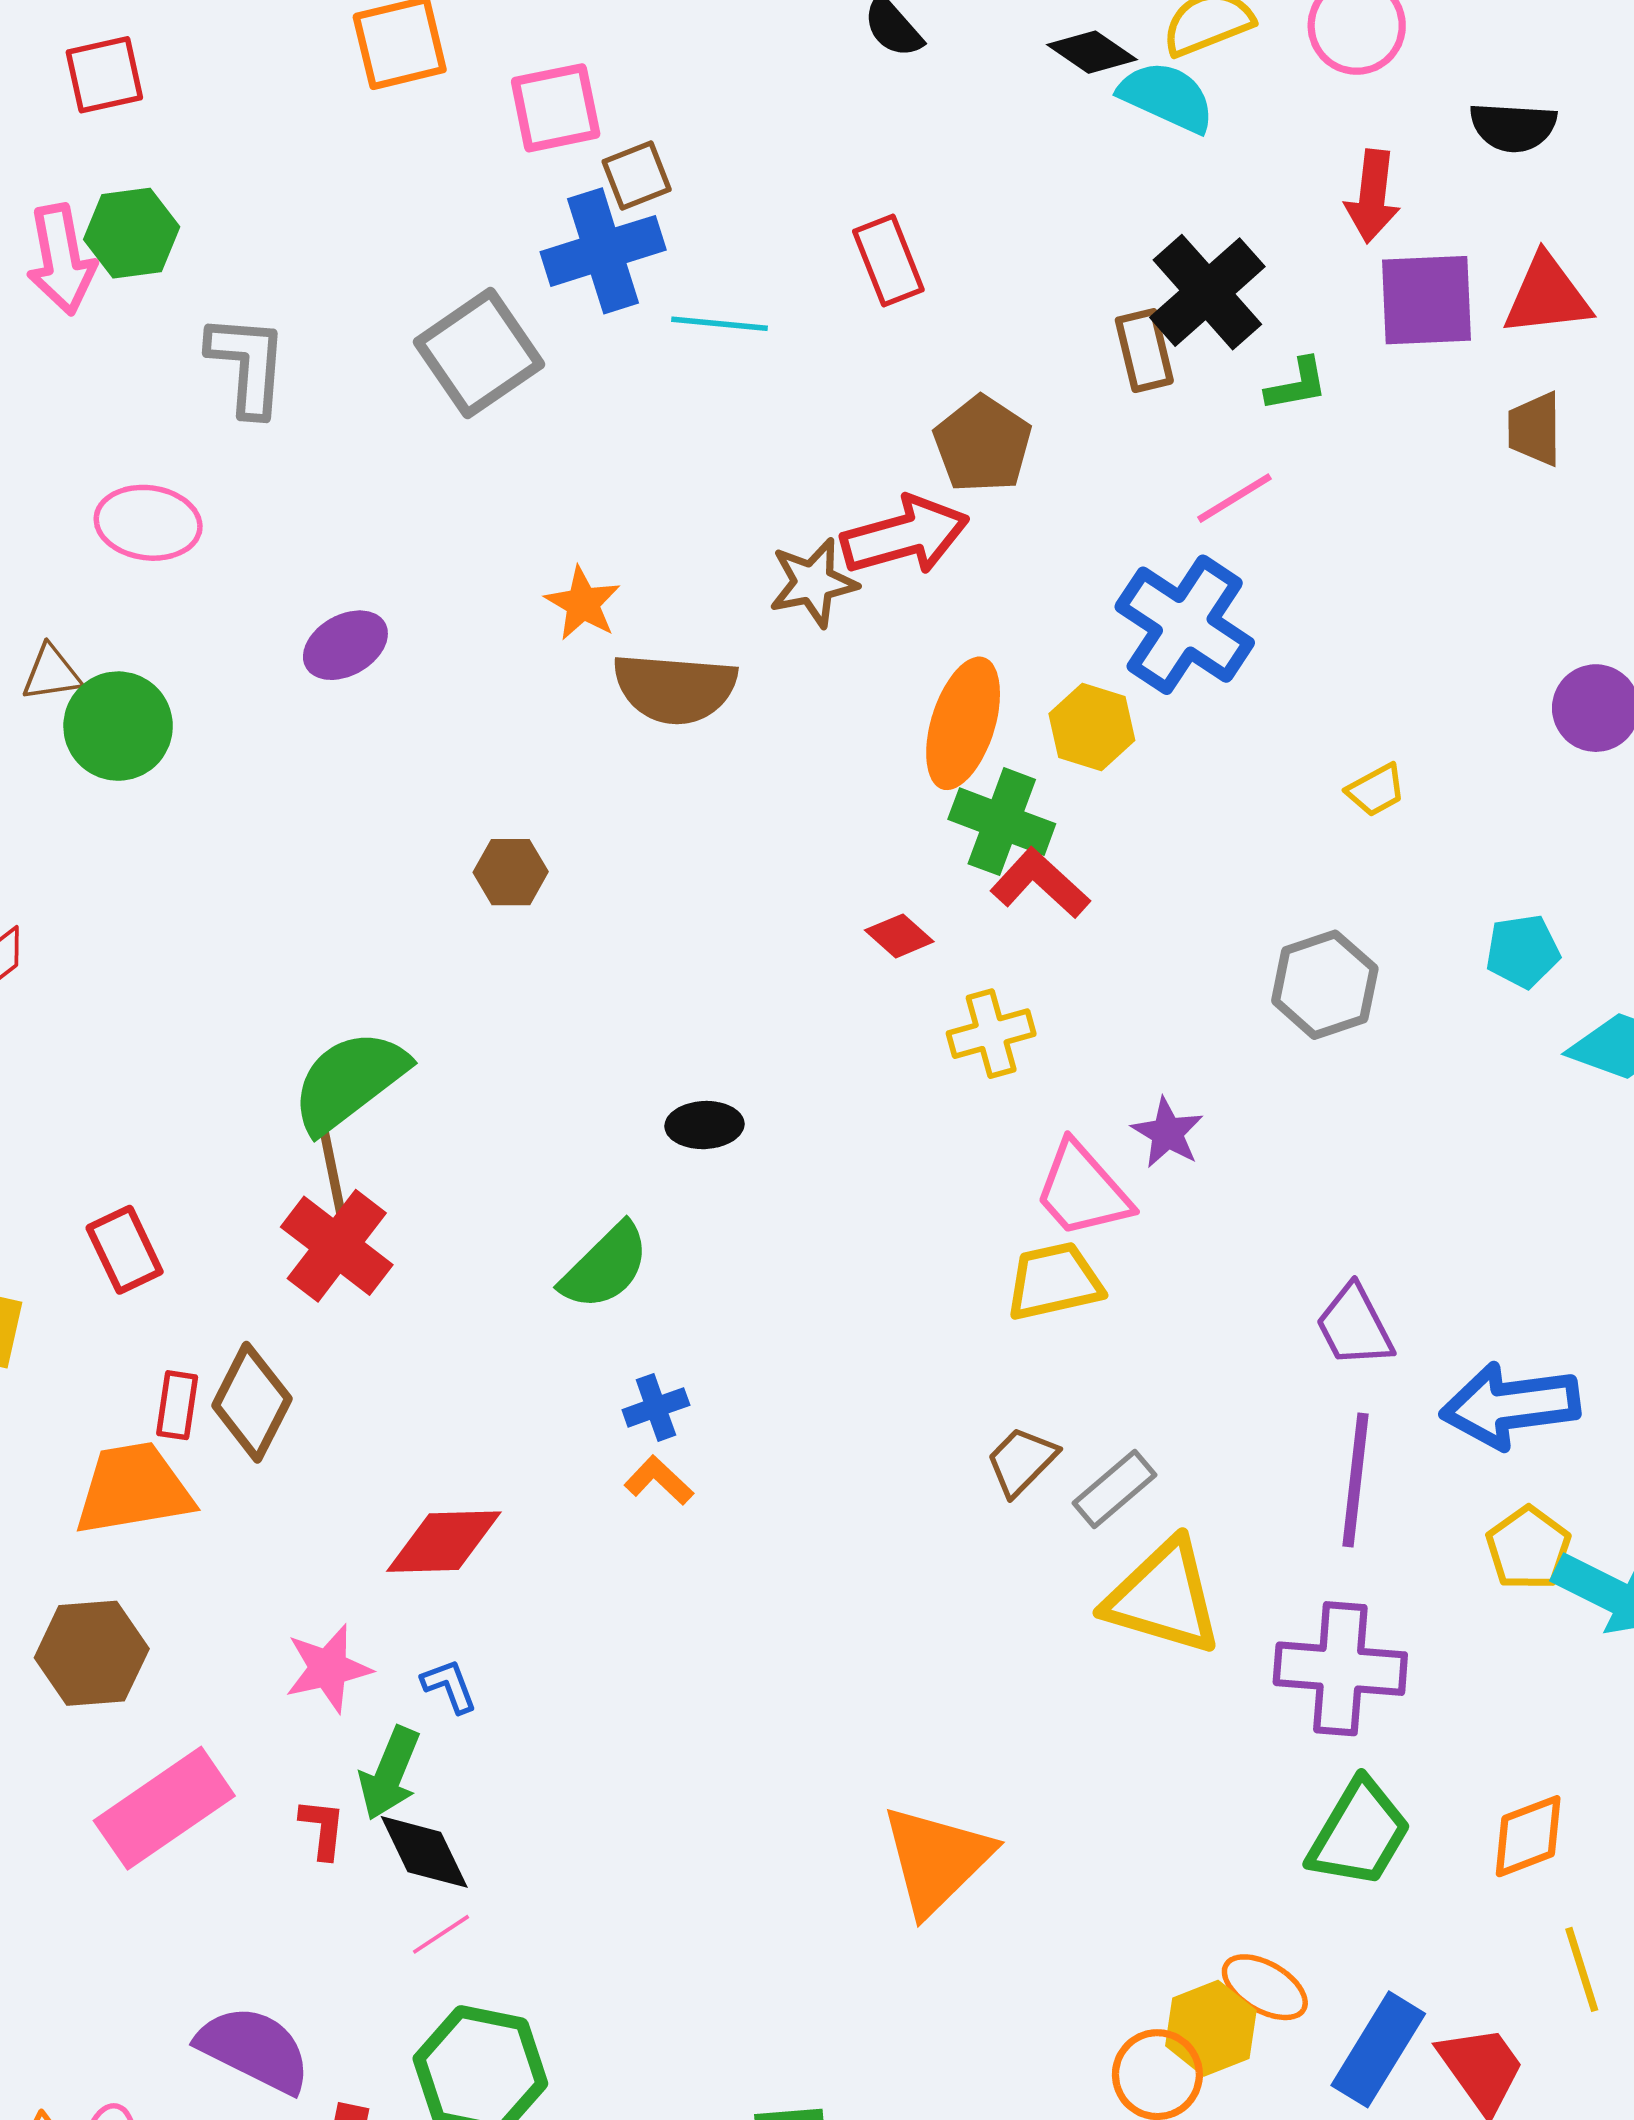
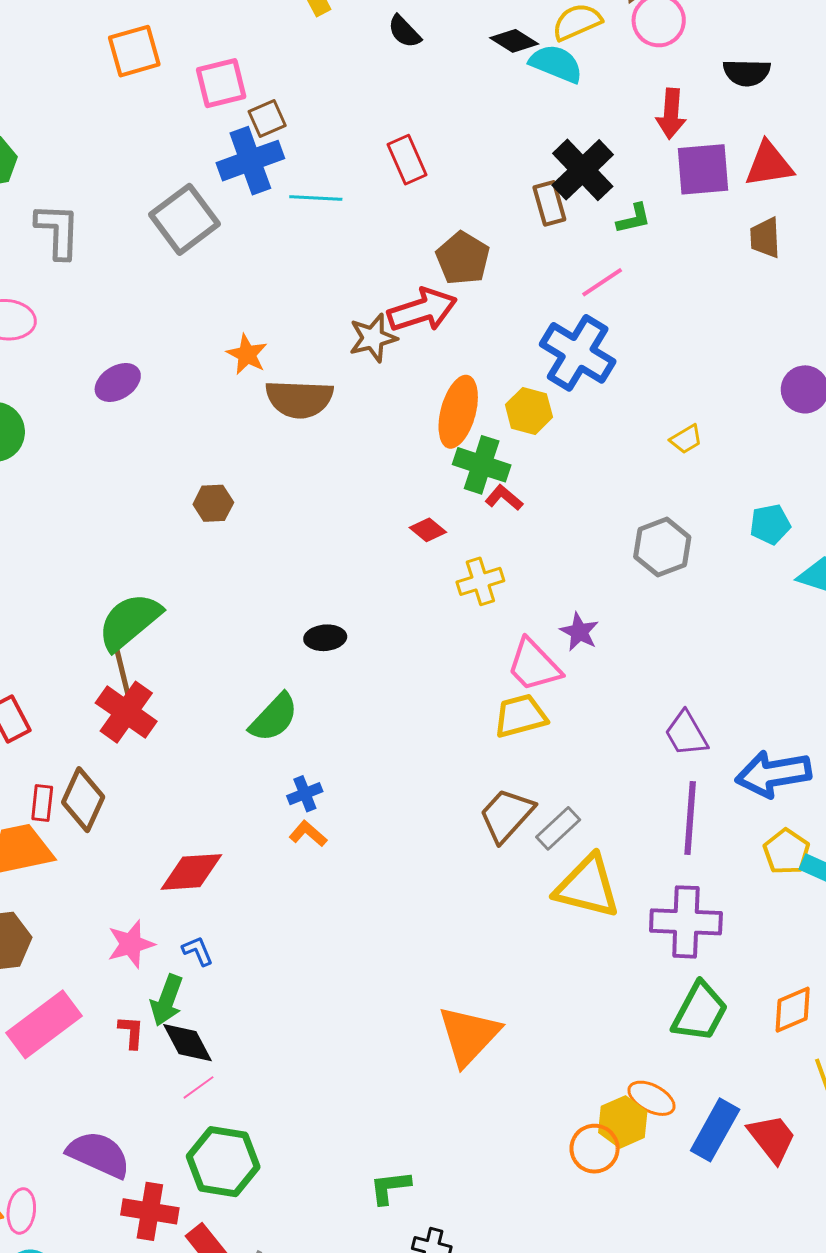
red L-shape: (1040, 883) -> (504, 498), size x0.7
brown trapezoid: (1021, 1461) -> (506, 815), size x1.4

